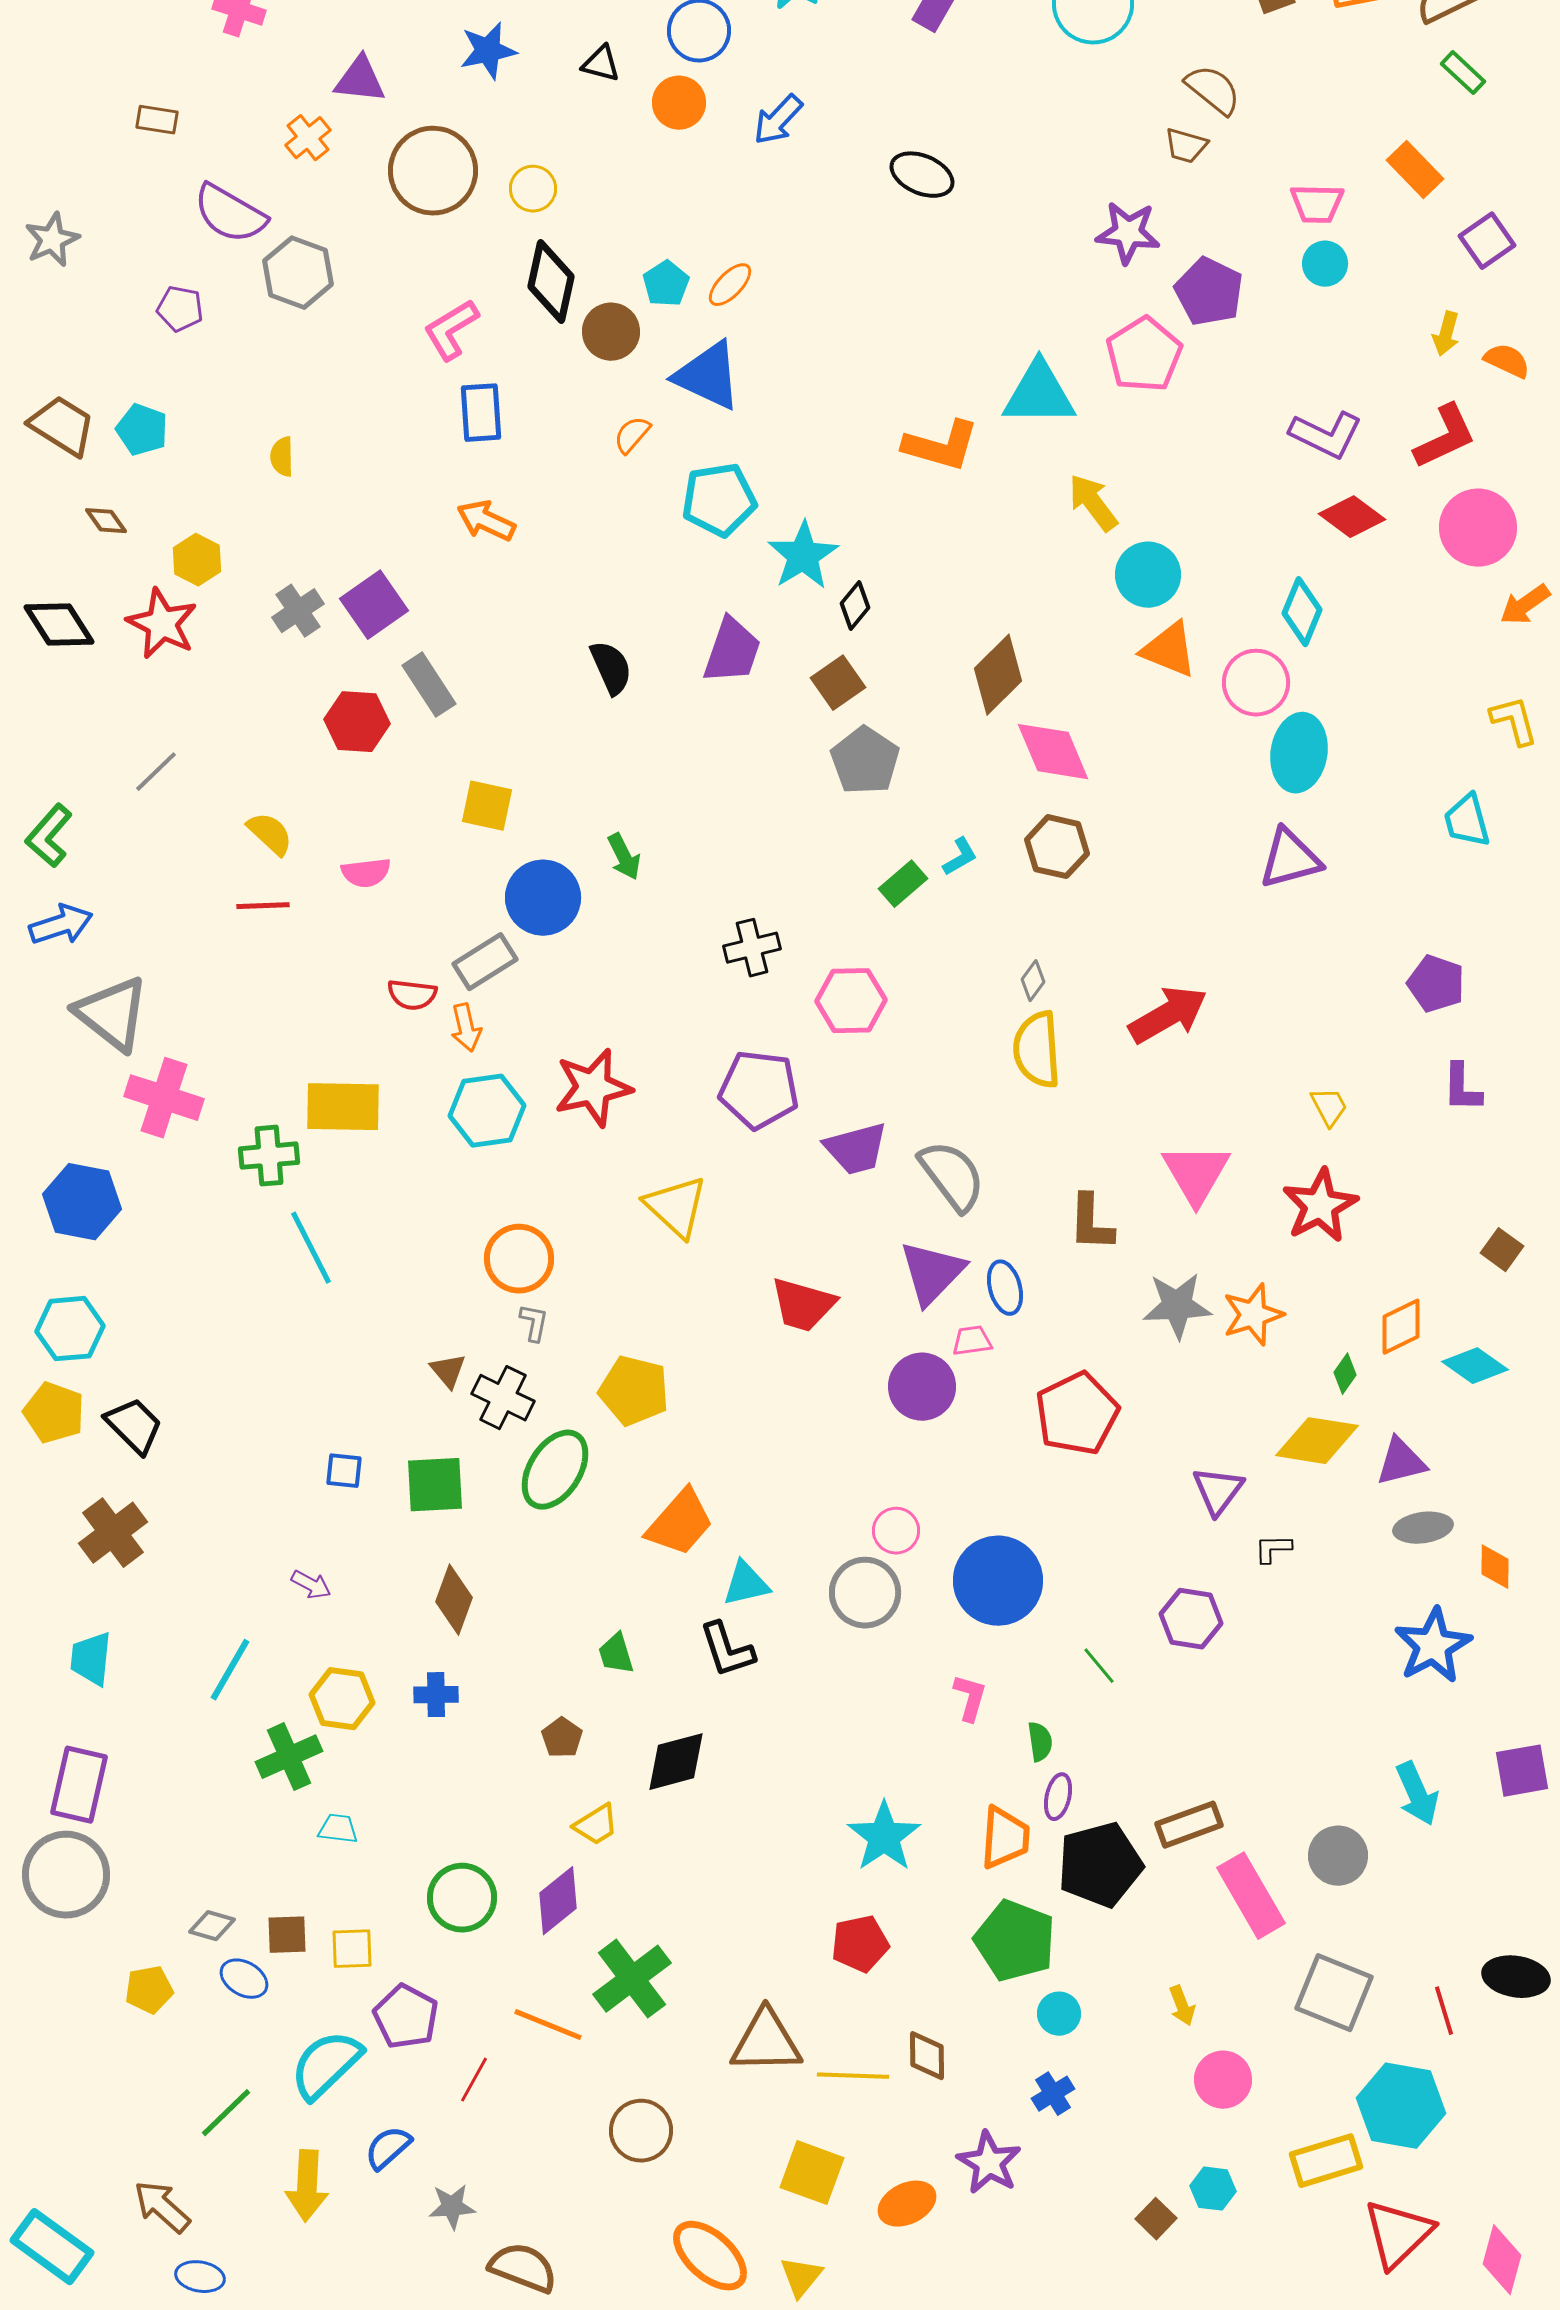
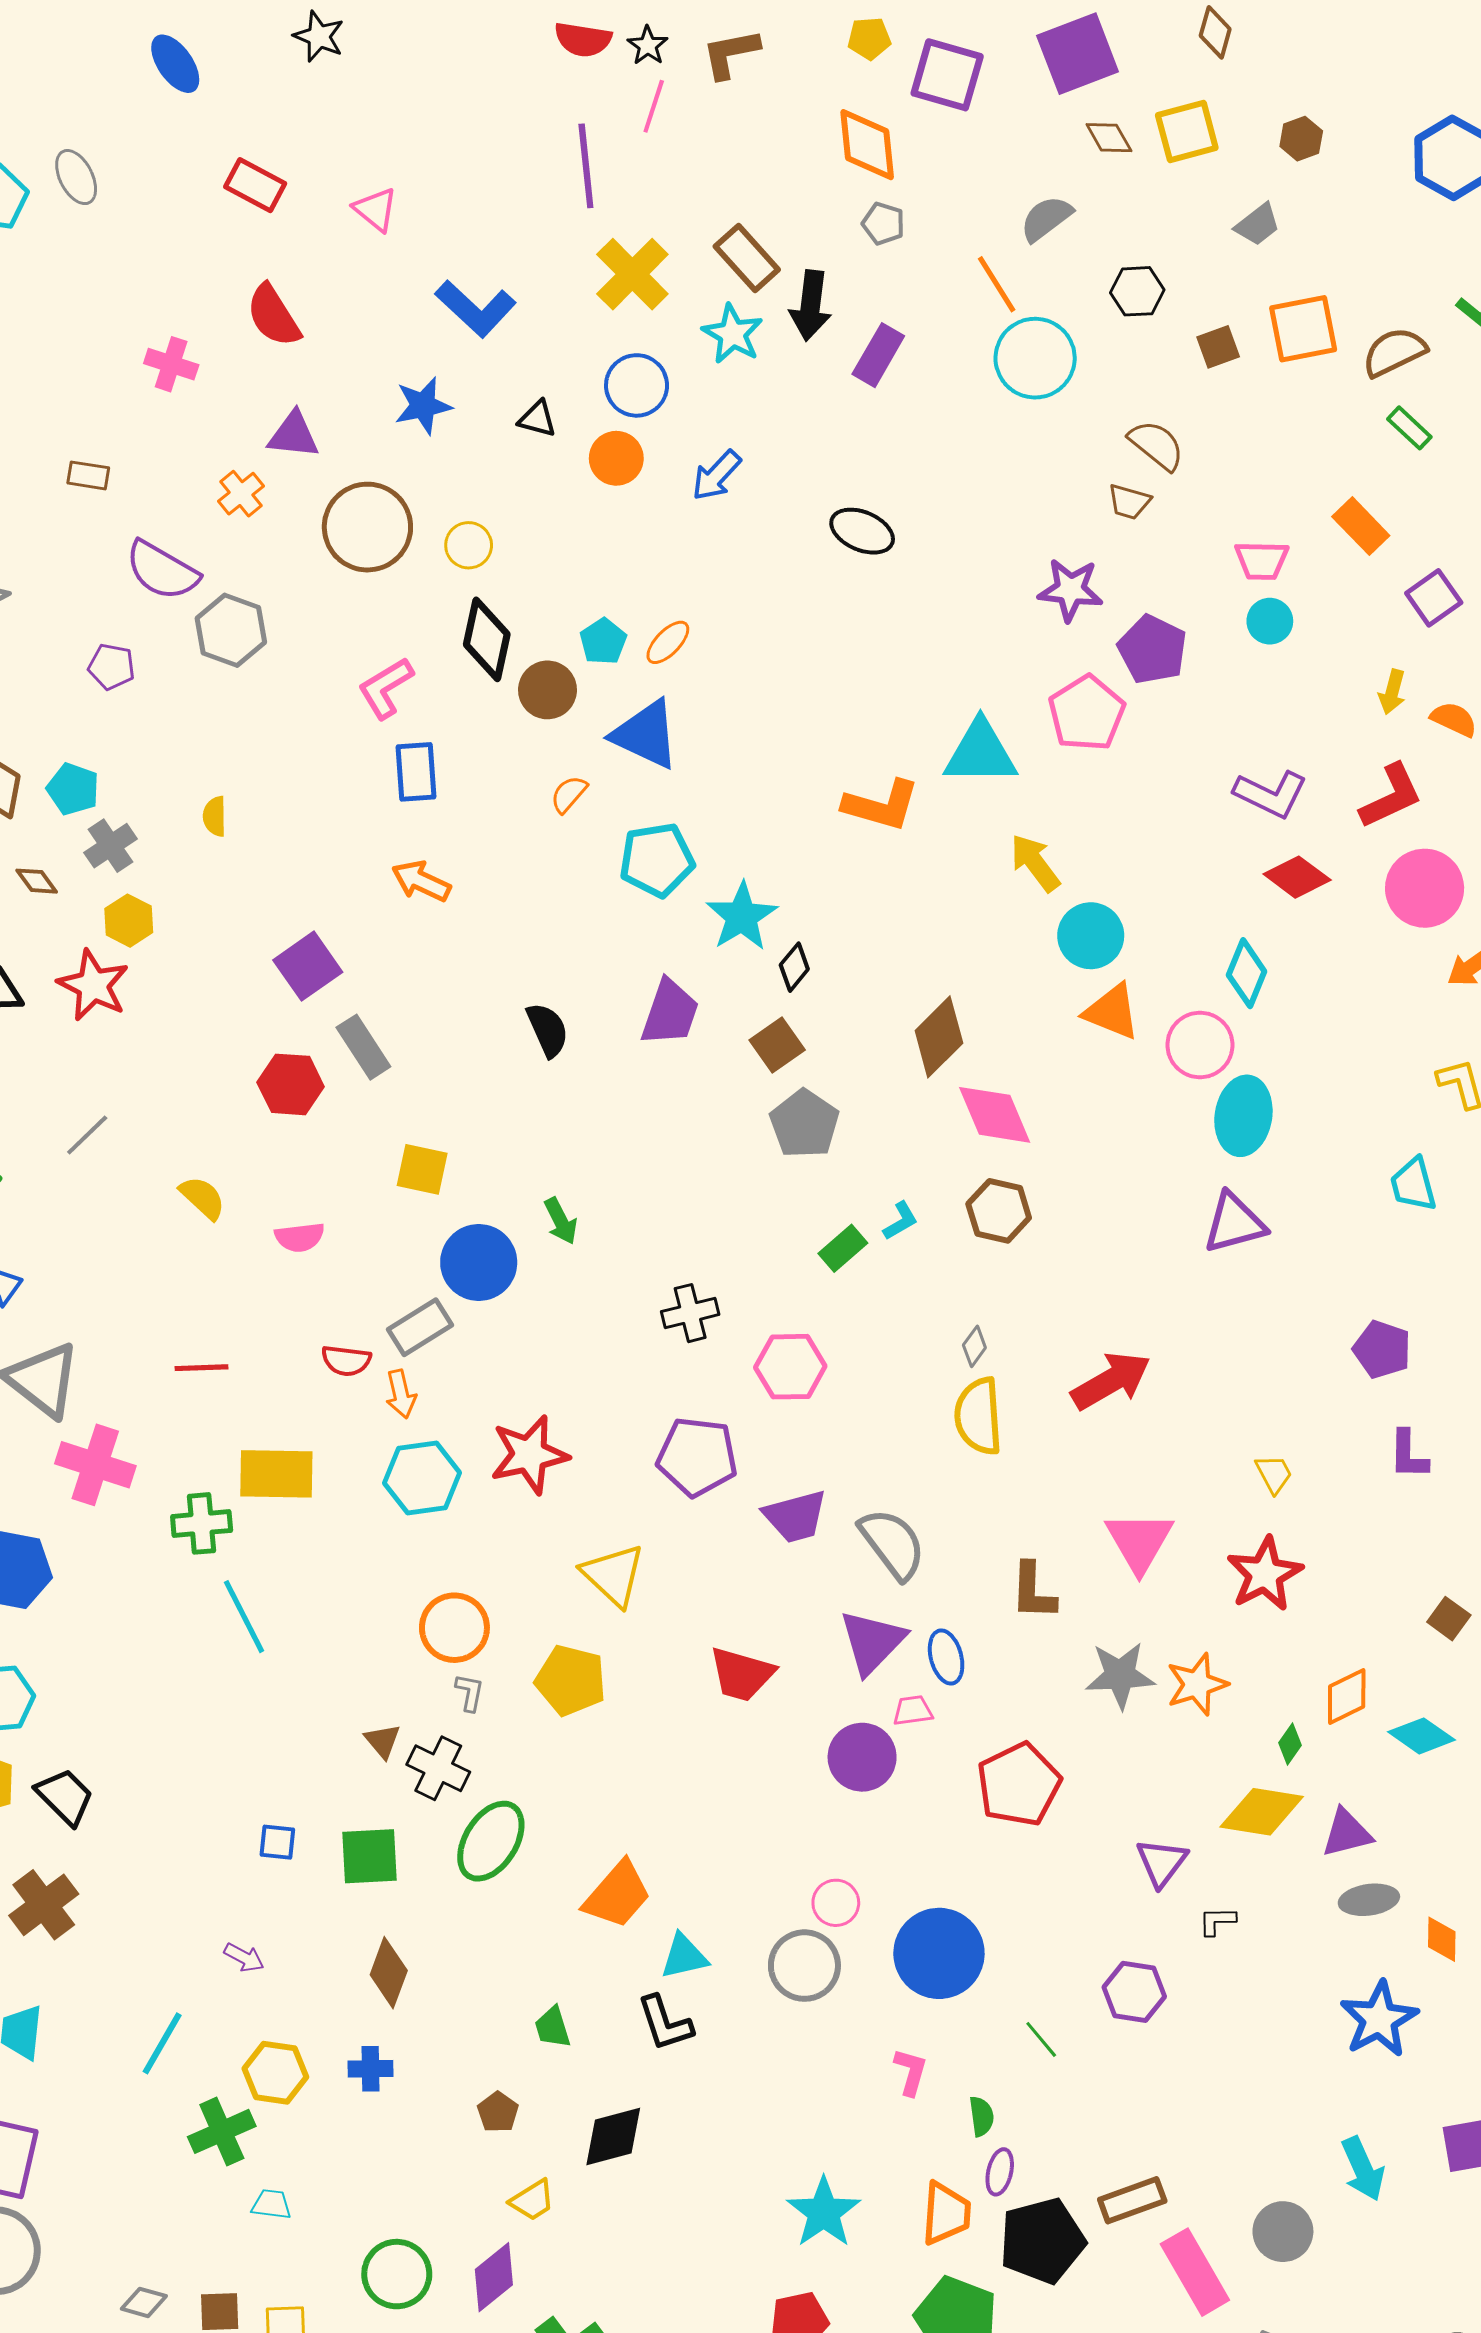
gray cross: (298, 611) -> (110, 846), moved
red line: (263, 906) -> (202, 1368), moved
yellow pentagon: (634, 1391) -> (571, 1680), moved

